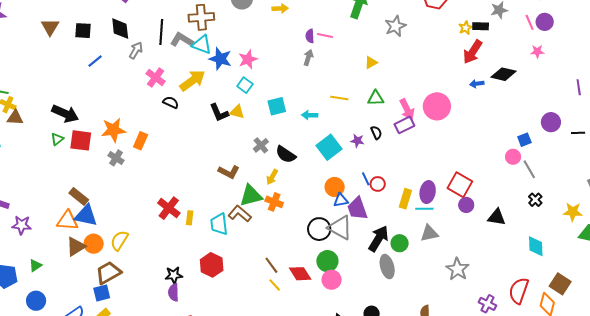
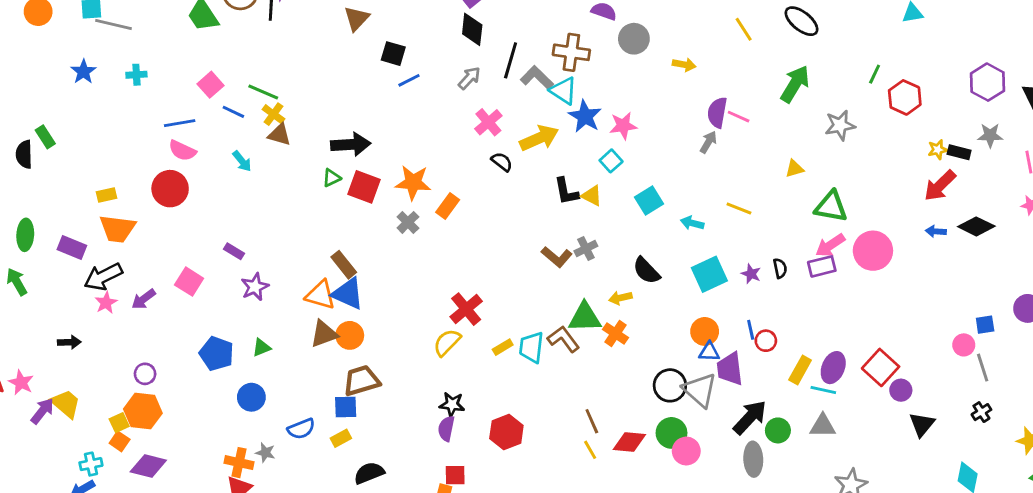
black diamond: (120, 29) -> (472, 29), moved
black square: (83, 31) -> (393, 54), moved
purple semicircle: (310, 36) -> (717, 112), size x1.5
green triangle: (376, 98) -> (831, 207), moved, size x1.4
cyan square: (277, 106) -> (649, 200), turned -30
pink arrow: (407, 109) -> (830, 245), turned 70
black arrow: (65, 114) -> (351, 144), turned -40
gray cross: (261, 145) -> (586, 248), moved
brown L-shape: (229, 172) -> (557, 257), moved
yellow arrow: (272, 177) -> (620, 298), turned 35
purple circle: (466, 205) -> (901, 390), moved
black triangle: (497, 217) -> (922, 424), turned 48
yellow rectangle: (190, 218) -> (503, 347), moved, turned 40
purple star: (22, 225) -> (255, 287), turned 30
yellow semicircle: (119, 240) -> (447, 342), moved
red hexagon: (212, 265) -> (506, 432), moved
red diamond: (300, 274) -> (629, 442), turned -65
pink circle: (332, 280) -> (686, 451), moved

